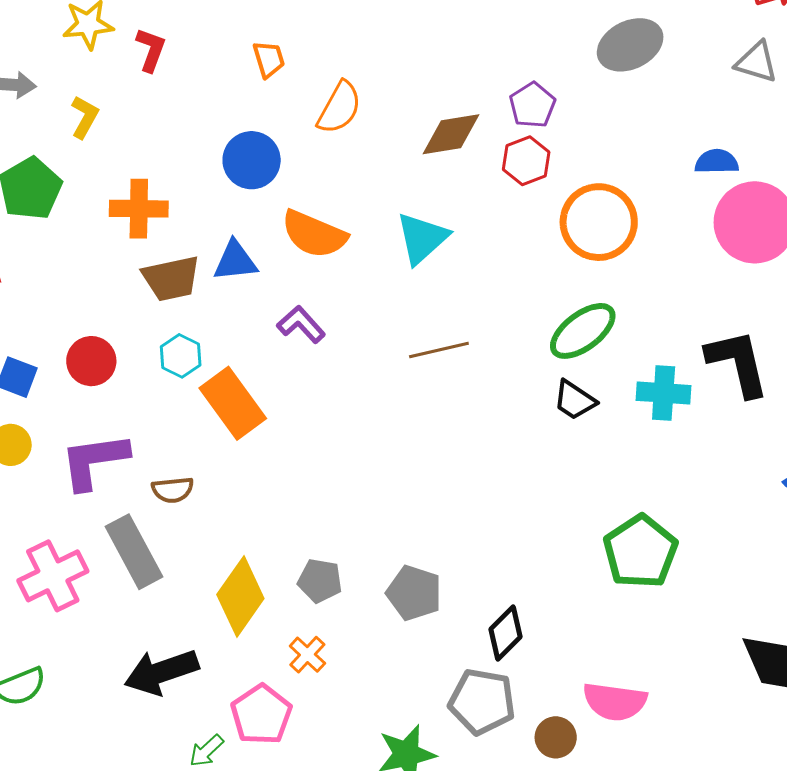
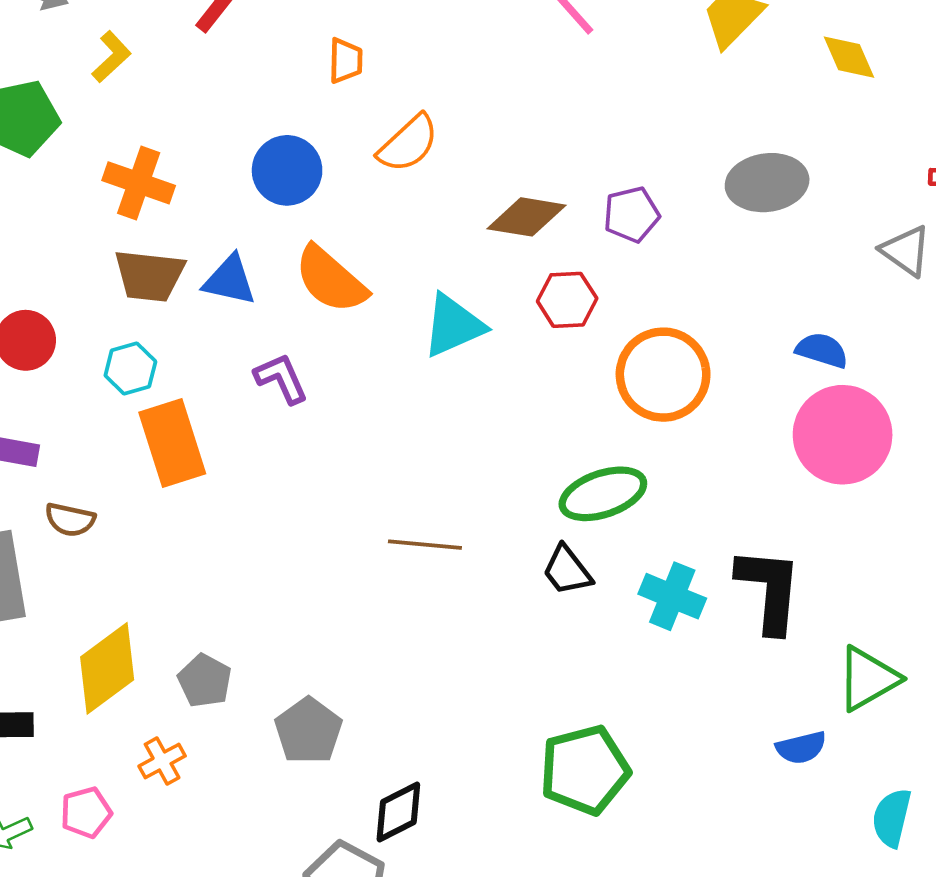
red hexagon: (526, 161) -> (567, 300), moved
brown line: (439, 350) -> (425, 545), moved
pink pentagon: (261, 715) -> (86, 812), size x0.7

